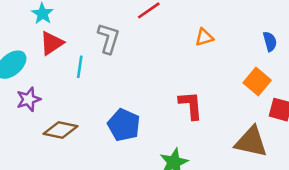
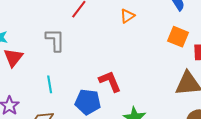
cyan line: (80, 67) -> (50, 84), moved
red L-shape: (191, 105) -> (110, 81), moved

